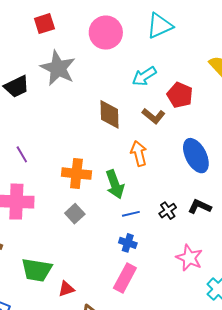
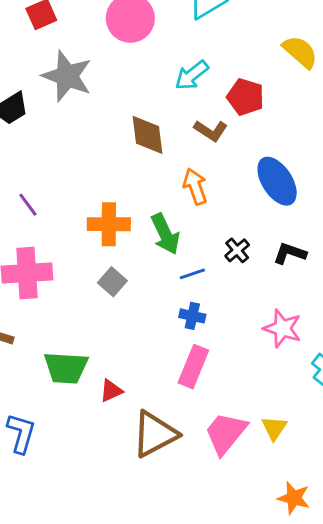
black cross: (168, 211) -> (237, 250), moved

